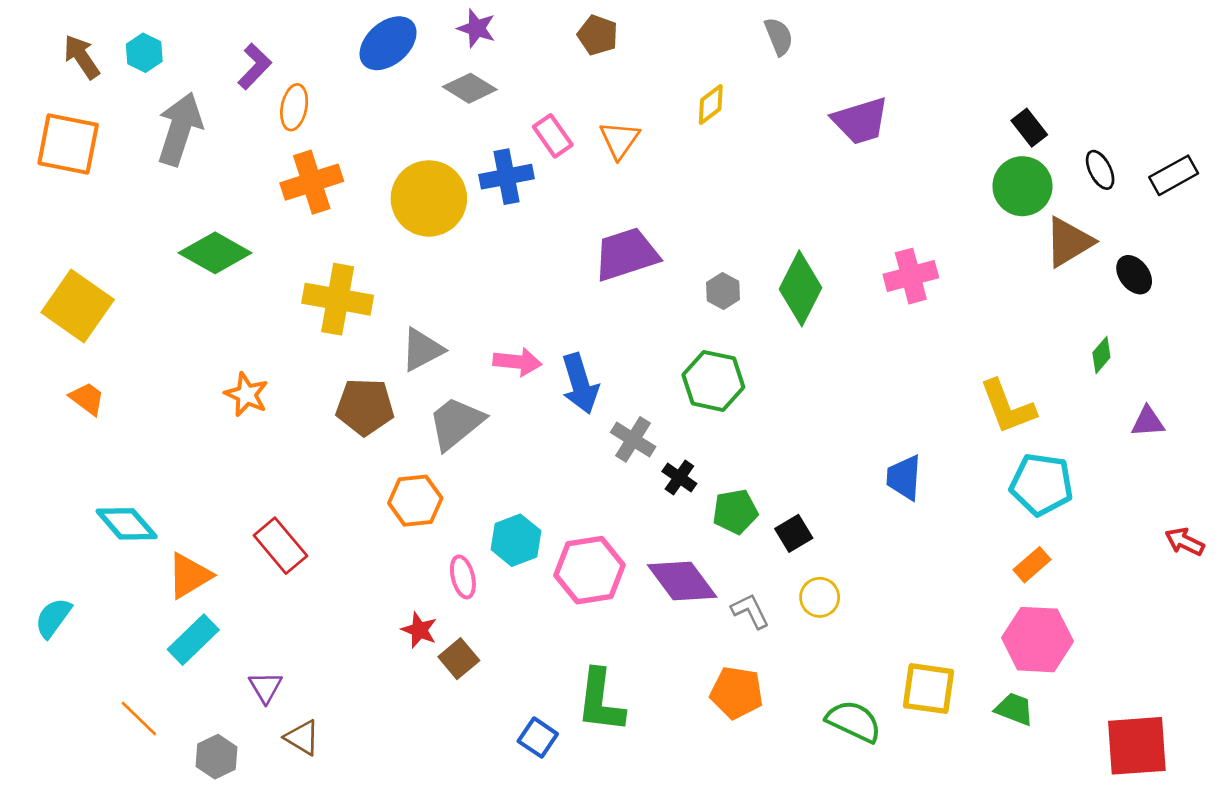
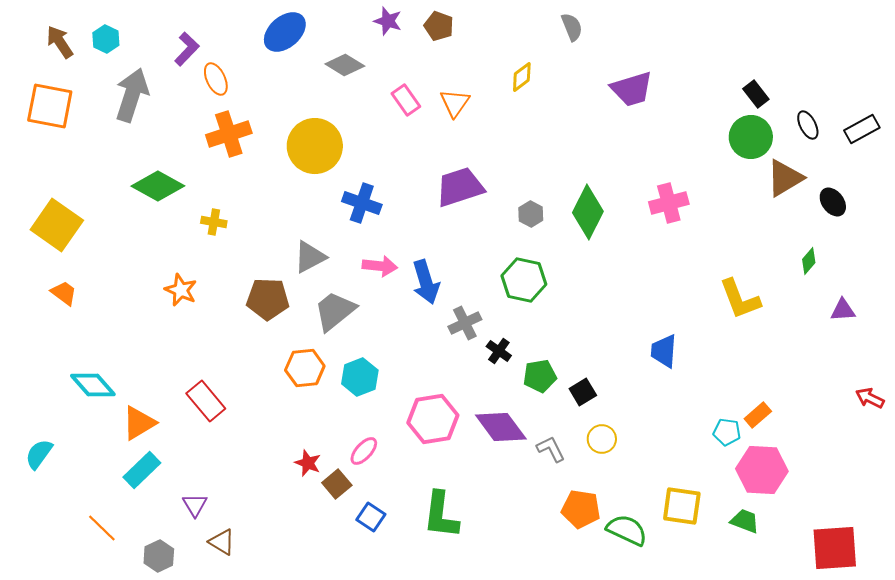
purple star: (477, 28) -> (388, 21), moved
orange ellipse: (294, 107) -> (216, 79), turned -36
blue cross: (506, 177) -> (362, 203), moved, turned 30
yellow cross: (338, 299) -> (214, 222), moved, size x0.5
gray cross: (633, 439) -> (465, 323), turned 32
cyan pentagon: (1042, 484) -> (727, 432), moved, size x0.6
cyan hexagon: (516, 540) -> (360, 377), moved
pink ellipse: (463, 577) -> (364, 451), moved, turned 56
orange pentagon: (737, 693) -> (581, 509), moved
blue square: (538, 738) -> (371, 517), moved

